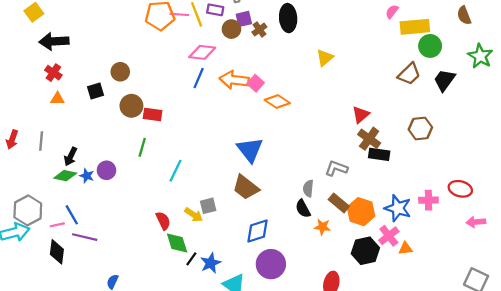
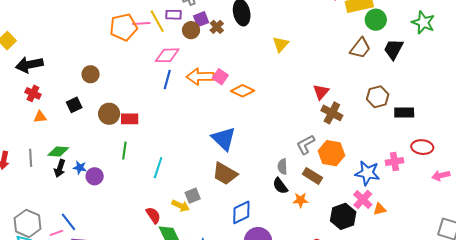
brown circle: (120, 72) -> (91, 74), moved
black rectangle: (379, 154) -> (404, 113), moved
gray L-shape: (336, 168) -> (306, 144), turned -40
green diamond: (65, 176) -> (58, 151), moved
blue star: (87, 176) -> (80, 168), moved
orange hexagon: (361, 212) -> (331, 153), moved

